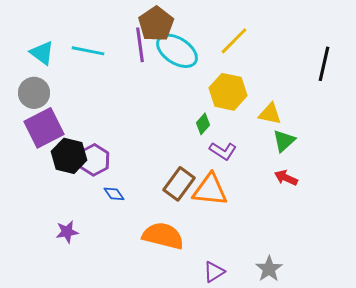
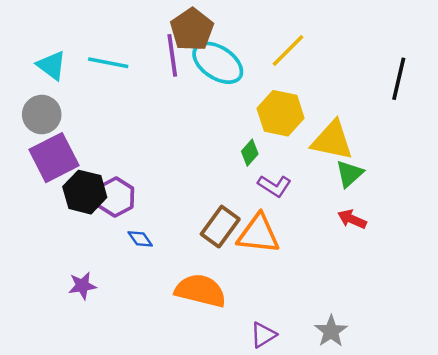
yellow triangle: (270, 114) -> (332, 140), size x1.5

